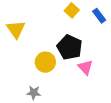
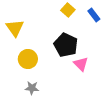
yellow circle: (45, 62) -> (28, 59), moved

